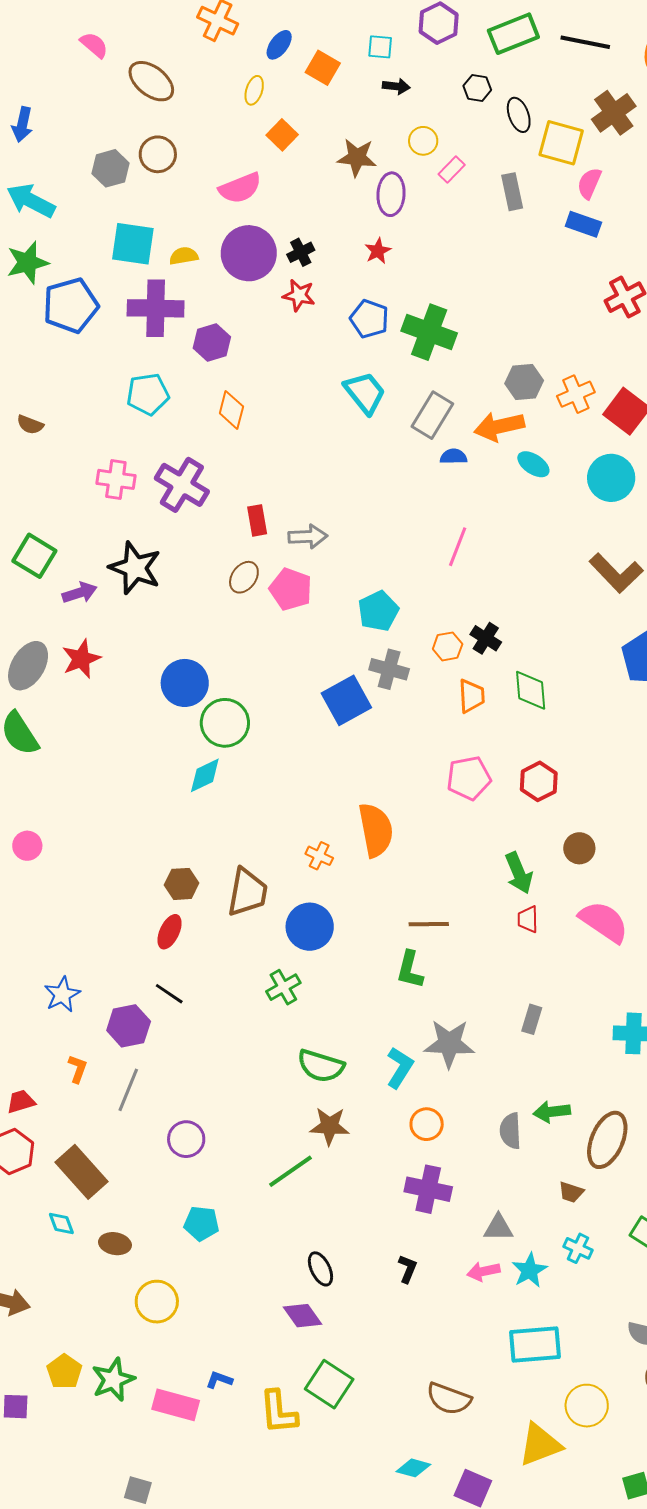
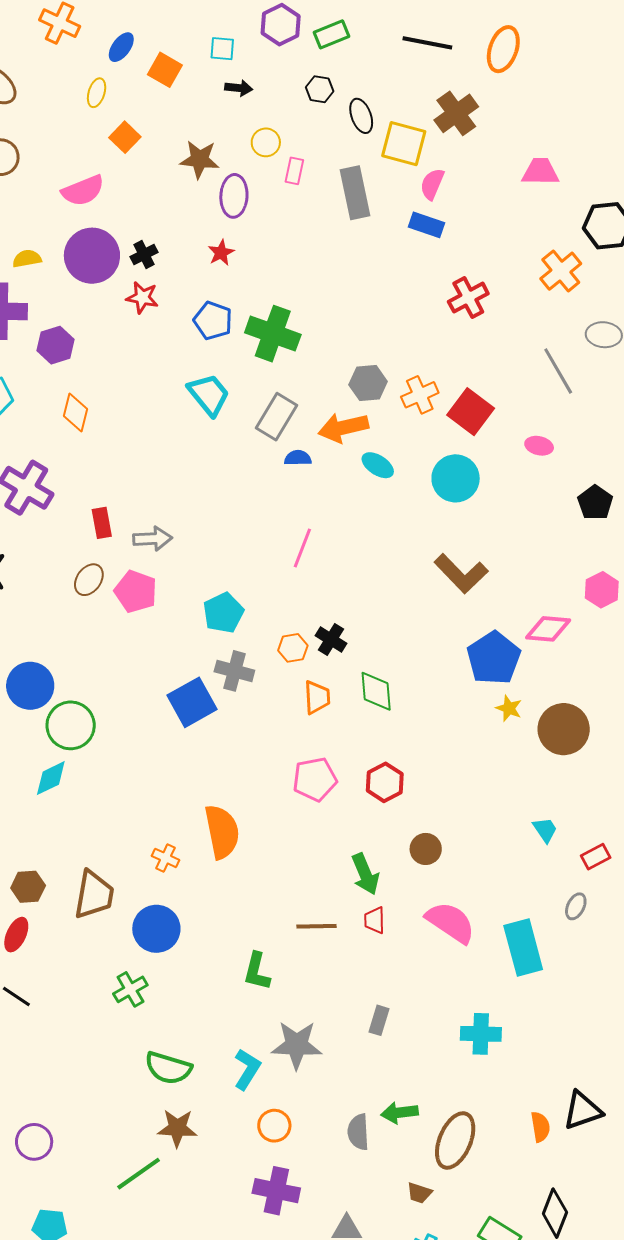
green rectangle: (513, 34) -> (331, 34), moved, size x0.7
pink rectangle: (452, 169) -> (294, 171), turned -32
gray rectangle: (512, 192) -> (355, 193), size x1.4
brown line: (429, 924) -> (316, 926), moved

